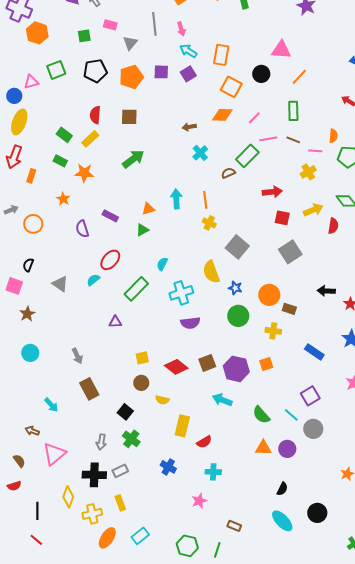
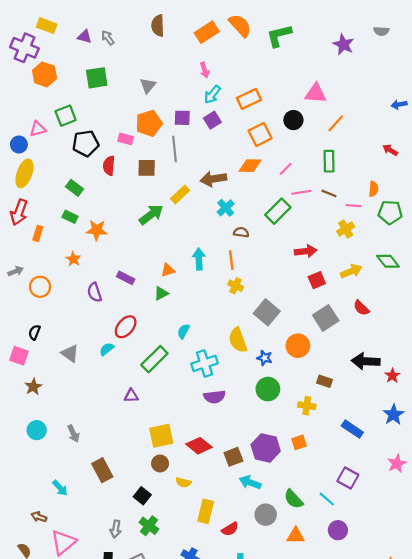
gray line: (154, 24) -> (175, 149), moved
pink rectangle: (110, 25) -> (126, 139), moved
green square: (84, 36) -> (97, 78), size x1.5
cyan arrow: (188, 51) -> (212, 94), turned -84
orange rectangle: (221, 55) -> (249, 99), turned 55
black pentagon: (95, 71) -> (86, 143), moved
orange square: (231, 87) -> (260, 134), turned 35
brown arrow: (189, 127) -> (213, 179), size x1.6
yellow rectangle: (90, 139) -> (180, 195), moved
brown semicircle: (228, 173) -> (241, 232), moved, turned 32
red square: (282, 218) -> (317, 280), turned -35
red semicircle: (333, 226) -> (361, 308), moved, turned 126
black arrow: (326, 291) -> (366, 361), size x1.4
orange circle: (269, 295) -> (298, 346), moved
gray arrow: (77, 356) -> (73, 433), moved
yellow square: (142, 358) -> (161, 436), size x1.6
brown square: (207, 363) -> (233, 457), moved
purple square: (310, 396) -> (348, 478), turned -30
gray circle: (313, 429) -> (266, 515), moved
purple circle: (287, 449) -> (338, 530), moved

